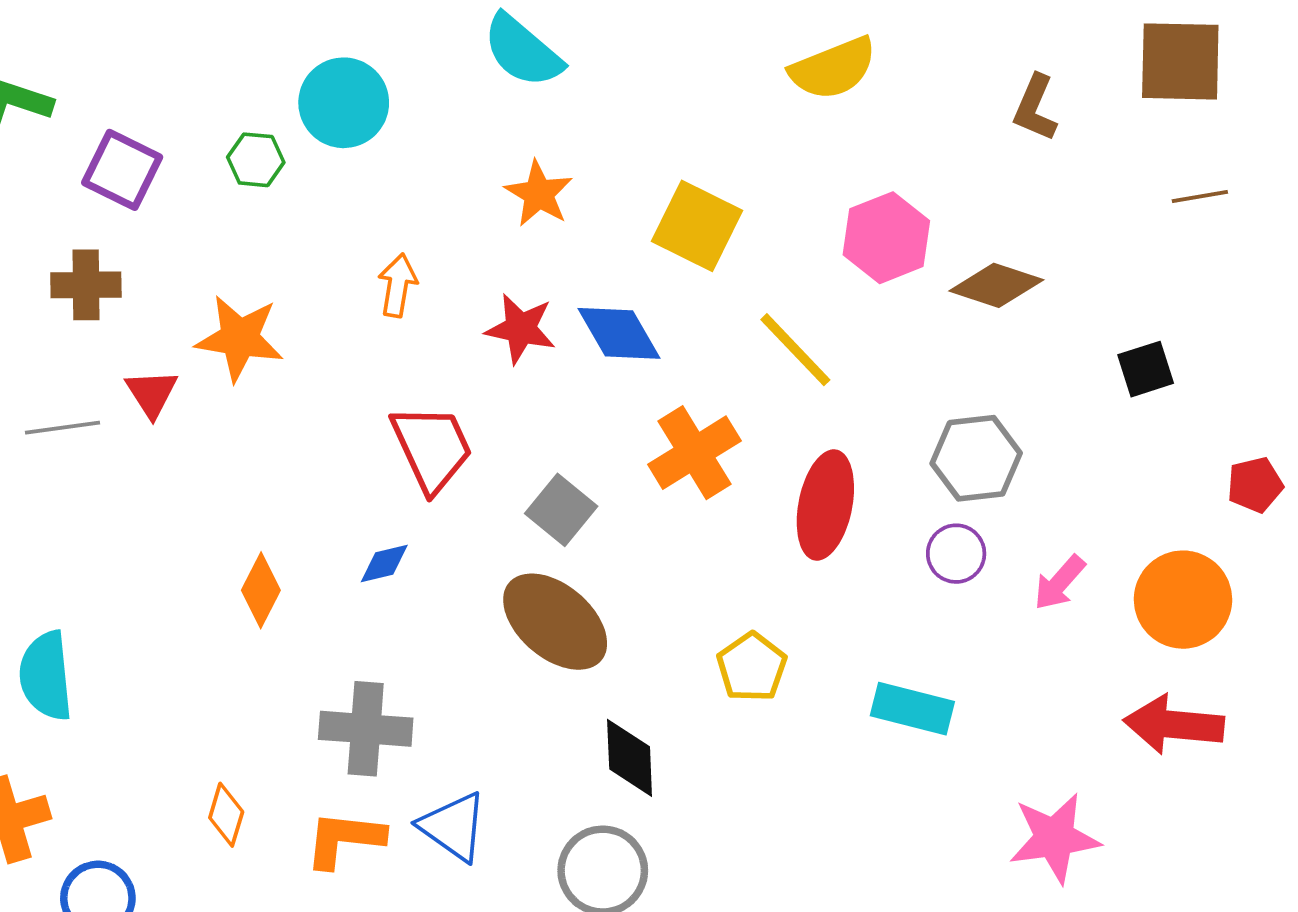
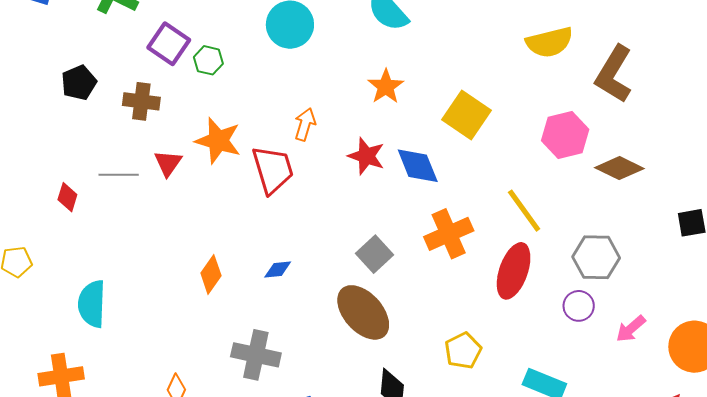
brown L-shape: (1035, 108) -> (614, 74), moved, size x1.6
green hexagon: (256, 160) -> (208, 60), moved
yellow line: (795, 350) -> (524, 211), moved
red trapezoid: (432, 448) -> (273, 170), moved

